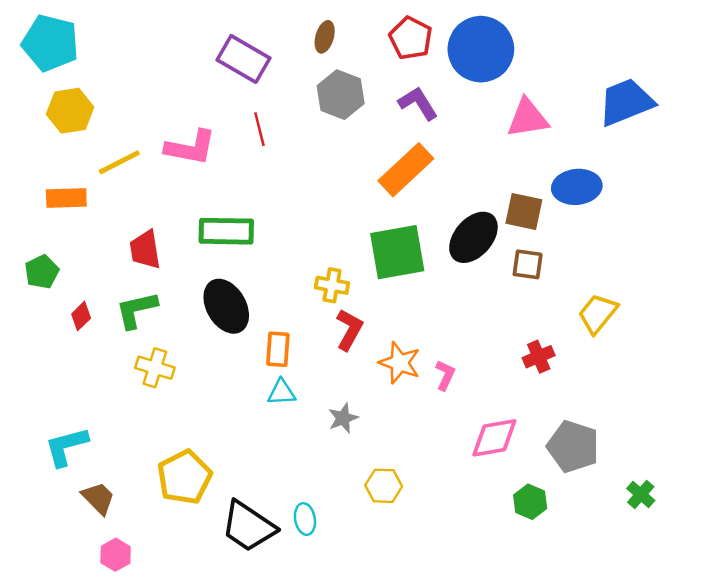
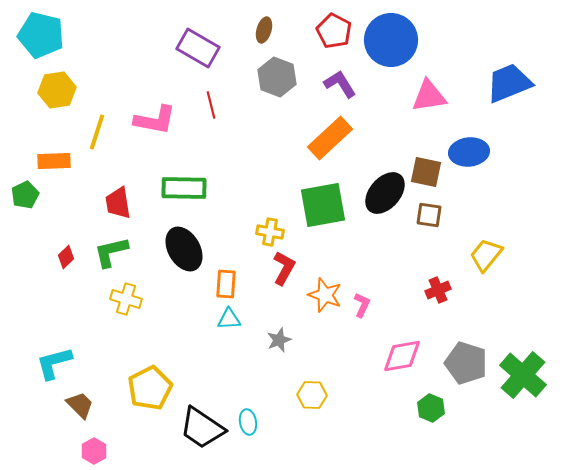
yellow line: (119, 162) -> (97, 132), turned -45
green pentagon: (42, 272) -> (25, 195), moved
green cross: (641, 494) -> (523, 375), moved, size x2.0

